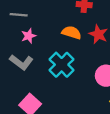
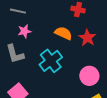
gray L-shape: (21, 62) -> (15, 54), turned 30

